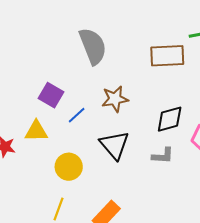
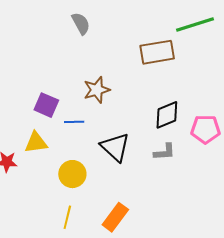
gray semicircle: (93, 46) -> (81, 23), moved, size x0.6
brown star: (115, 99) -> (97, 90), moved
blue line: (77, 115) -> (74, 122), turned 48

